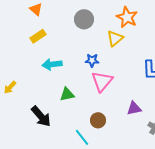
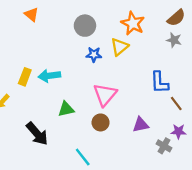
yellow rectangle: (38, 36) -> (25, 77), moved, turned -35
blue star: (92, 60) -> (94, 55), moved
brown circle: (98, 120) -> (101, 122), moved

